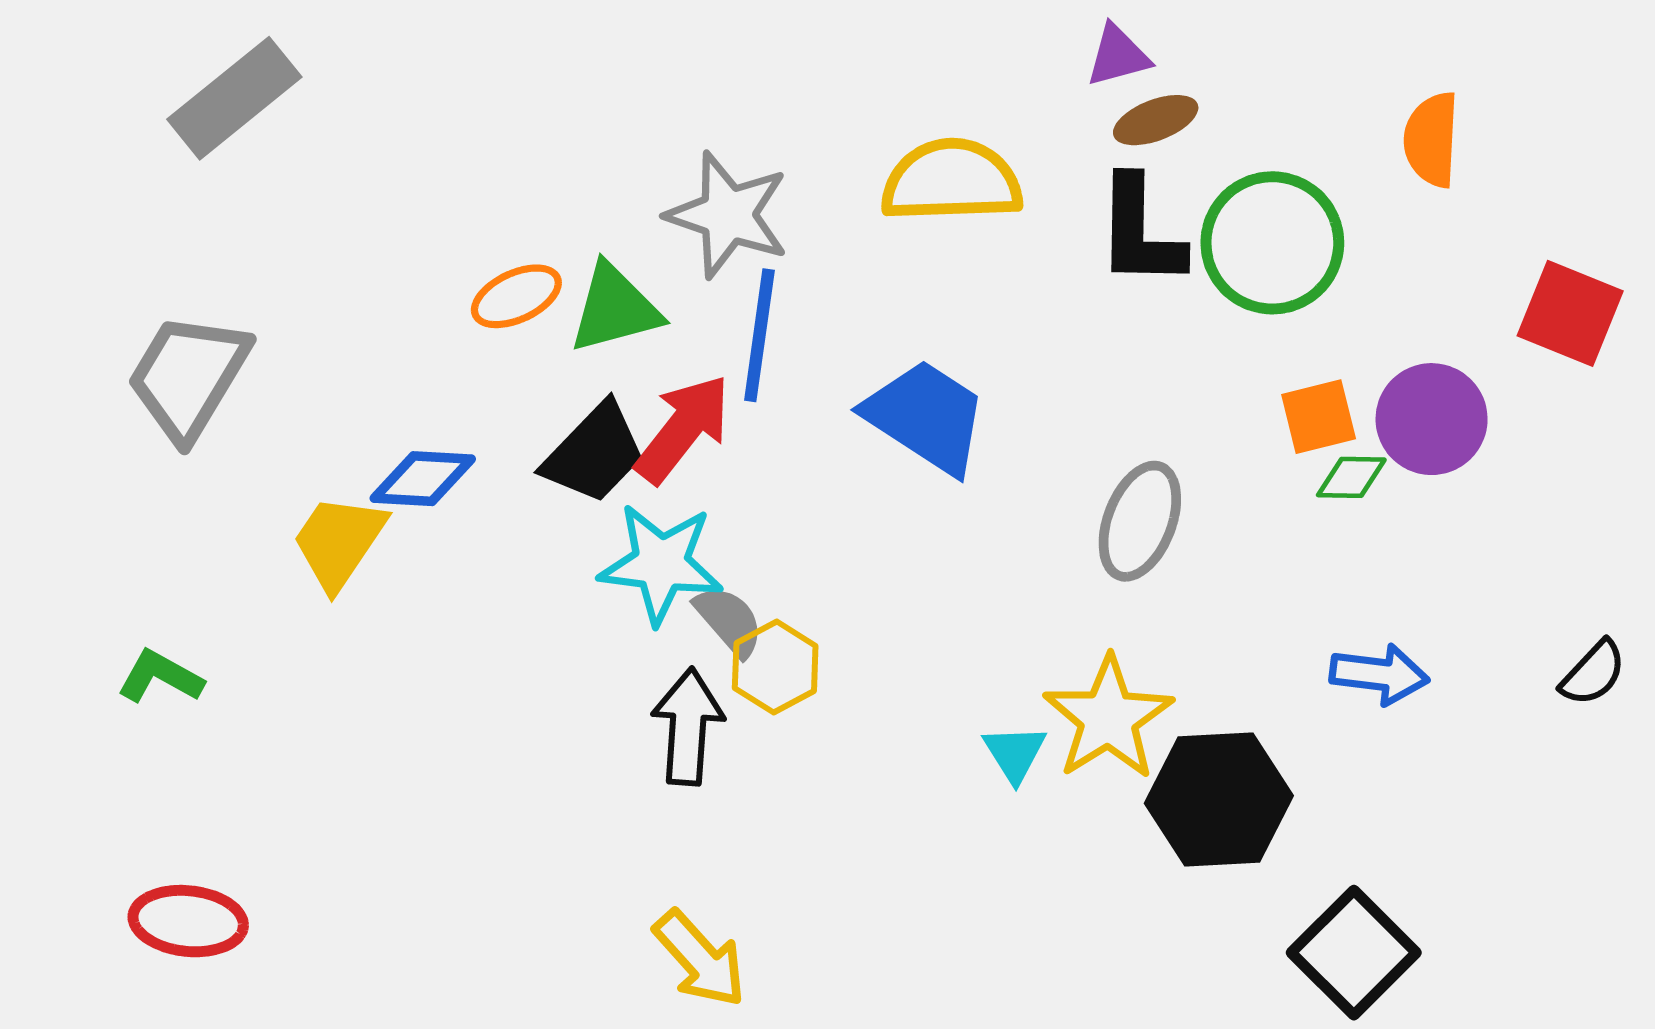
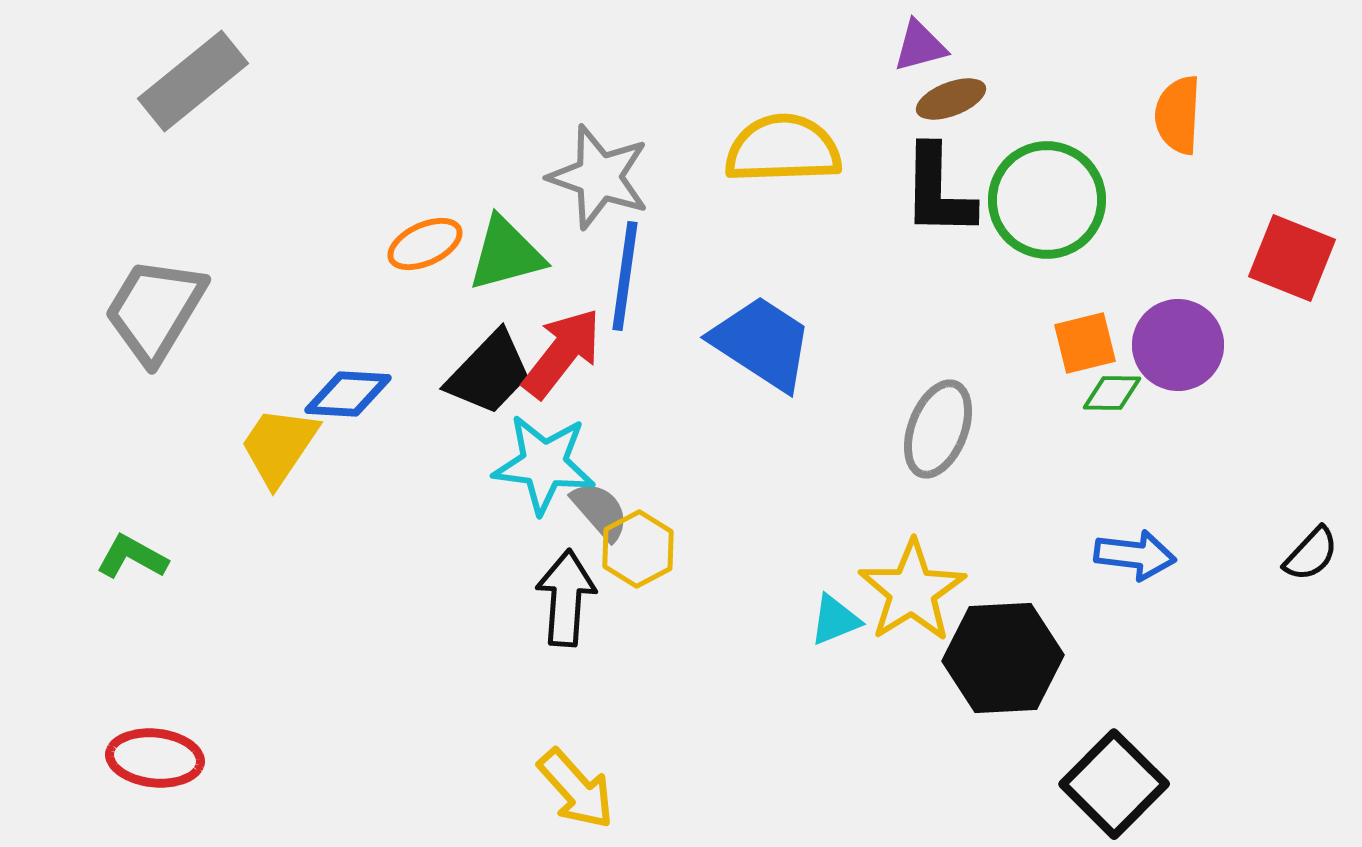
cyan triangle: (1015, 753) -> (835, 620), turned 40

